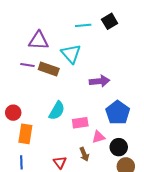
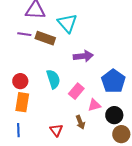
purple arrow: (99, 81) -> (83, 56), moved
cyan semicircle: (57, 111) -> (53, 79), turned -48
red circle: (13, 113) -> (20, 81), moved
pink rectangle: (80, 123) -> (76, 91), turned -42

